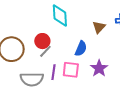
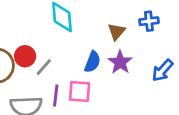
red circle: (42, 41) -> (25, 56), moved
purple star: (99, 68) -> (120, 62), moved

